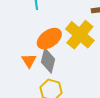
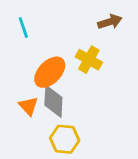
yellow cross: (80, 35) -> (89, 60), size x0.7

